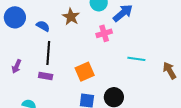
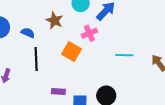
orange square: (85, 72) -> (72, 52), moved, turned -30
purple rectangle: (46, 76) -> (58, 91), moved

